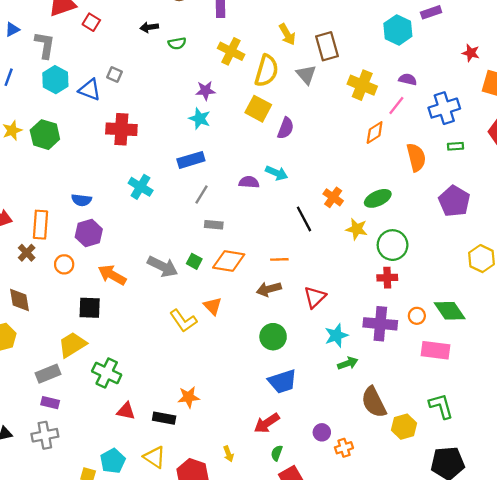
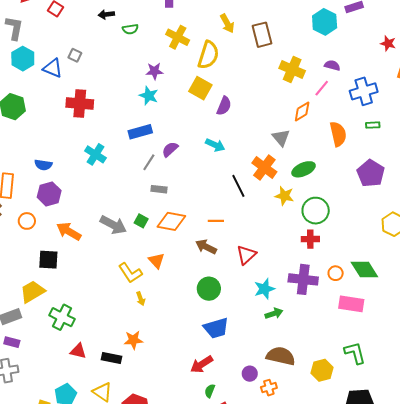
gray triangle: (306, 75) -> (281, 138), moved
purple semicircle: (249, 182) -> (170, 149), moved, turned -48
orange cross: (333, 197) -> (264, 167), size x1.4
brown arrow: (269, 289) -> (206, 247), turned 40
brown semicircle: (374, 402) -> (281, 356), moved, turned 128
yellow arrow: (228, 454) -> (141, 299), moved

